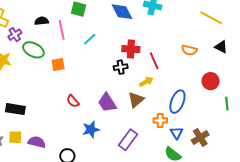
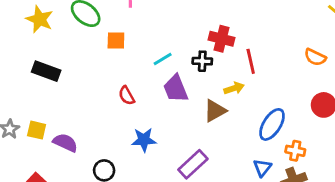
cyan line: (90, 39) -> (163, 59), moved
orange semicircle: (189, 50) -> (315, 57), moved
purple trapezoid: (107, 103) -> (176, 89), moved
black rectangle: (15, 109) -> (46, 71), moved
orange cross: (160, 120) -> (295, 151), moved

